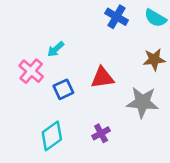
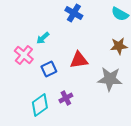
blue cross: (117, 17) -> (74, 13), moved
purple cross: (101, 133) -> (66, 98), moved

